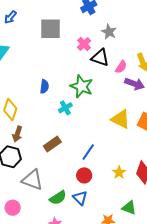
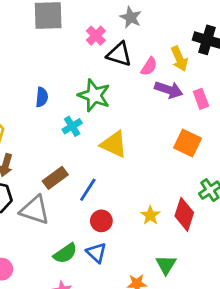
yellow triangle: (120, 119) -> (114, 144), moved
blue line: (88, 152) -> (88, 190), moved
gray triangle: (32, 180) -> (35, 210), moved
green triangle: (129, 208) -> (166, 265), turned 42

